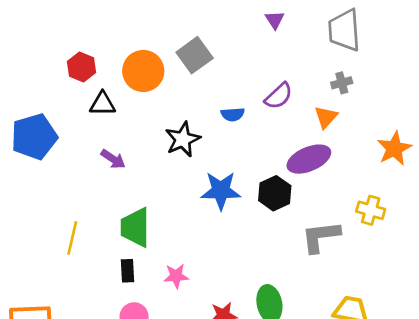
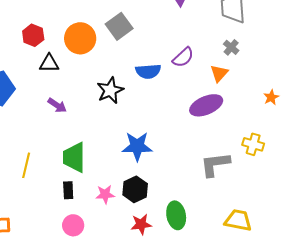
gray cross: (342, 83) -> (231, 47), turned -35
blue semicircle: (233, 114) -> (148, 71), size x1.4
orange star: (394, 149) -> (271, 97), size x0.6
blue star: (221, 191) -> (137, 146), moved
black hexagon: (275, 193) -> (135, 189), moved

